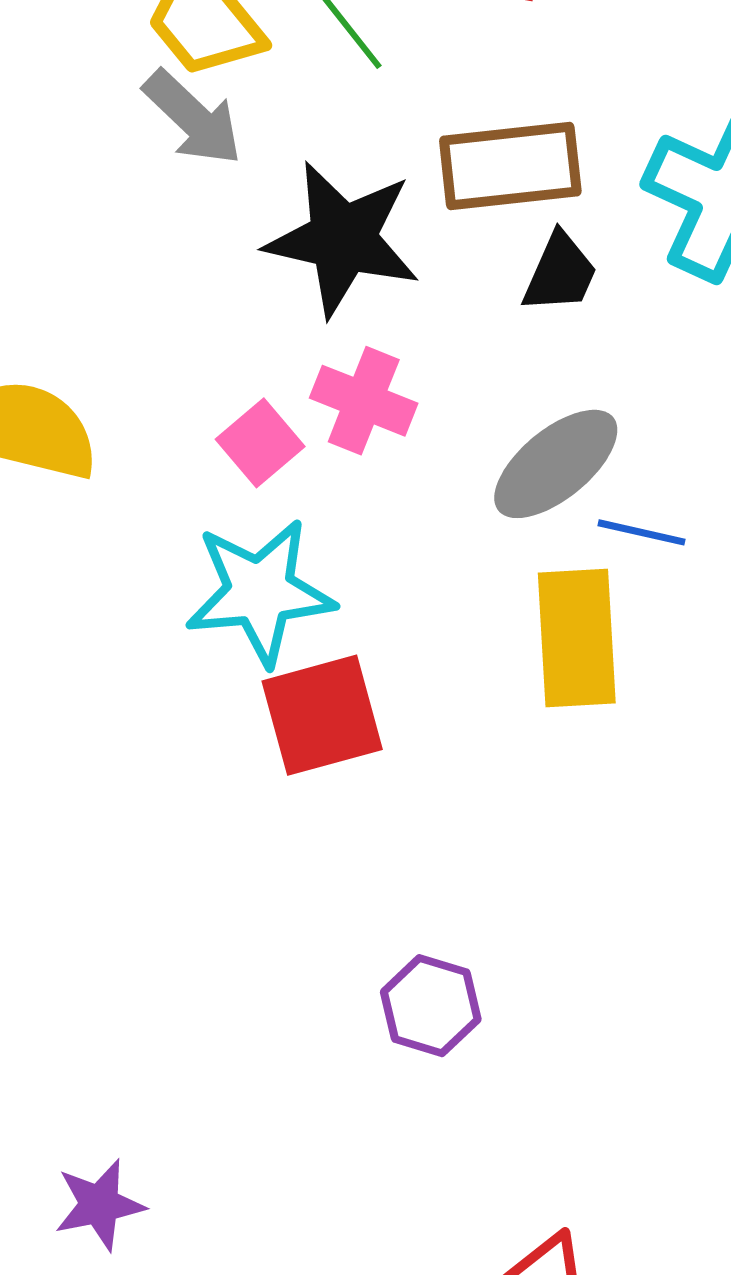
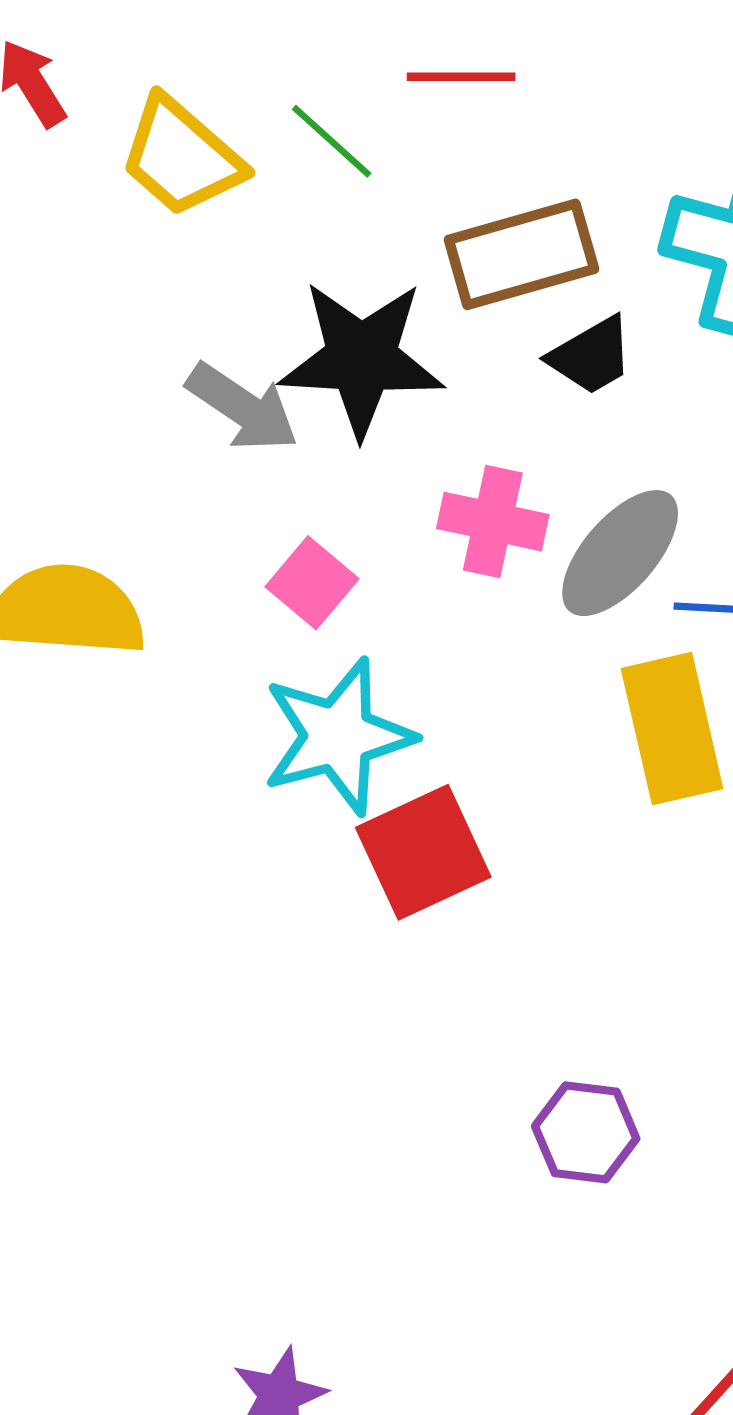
gray arrow: (193, 118) -> (242, 407), moved
black trapezoid: (560, 273) -> (591, 356), turned 46
pink cross: (364, 401) -> (493, 522), moved

